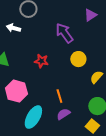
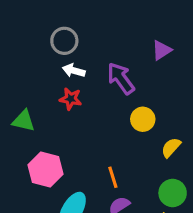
white arrow: (13, 28) -> (74, 71), moved
red star: (41, 61) -> (71, 99), moved

